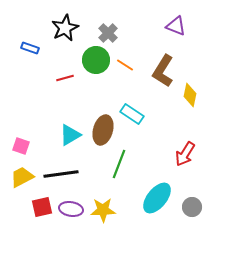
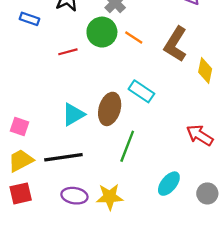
red arrow: (185, 154) -> (200, 135), turned 90
cyan ellipse: (157, 198) -> (169, 184), size x0.7
red square: (42, 207) -> (21, 193), moved

